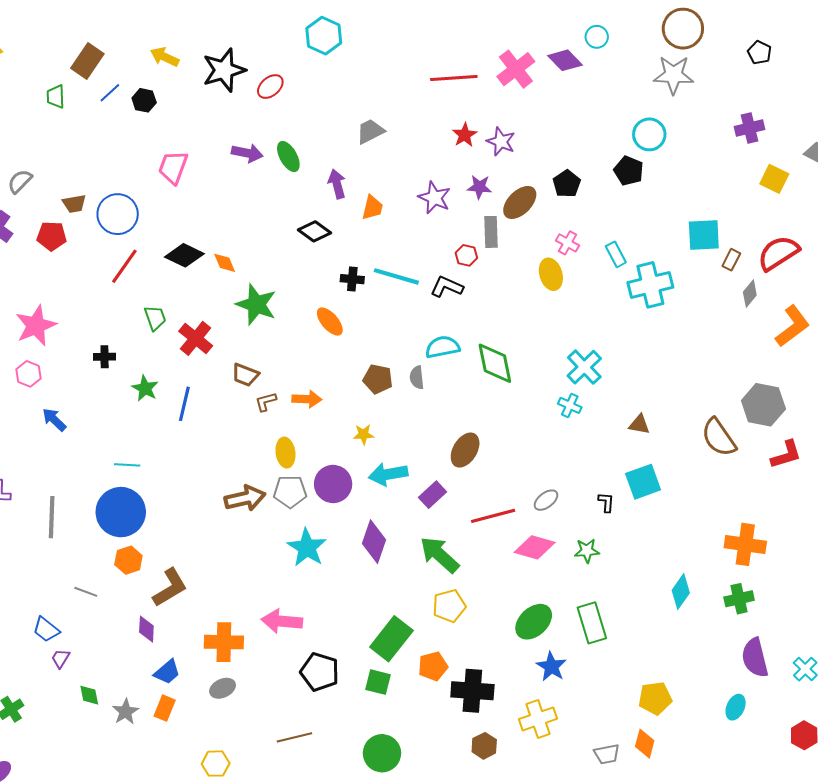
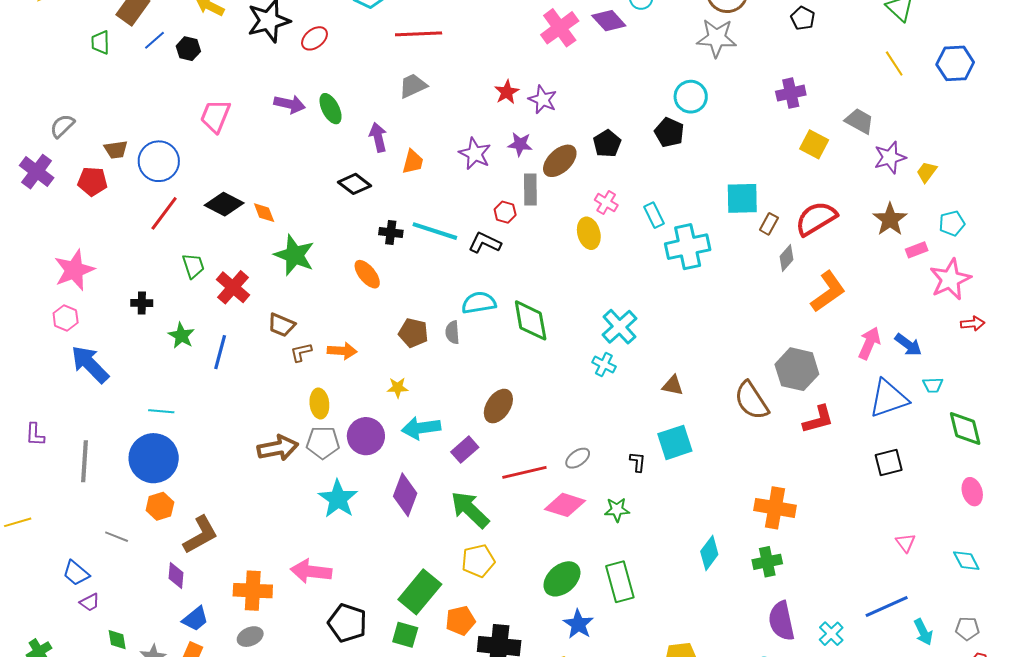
red line: (454, 78) -> (419, 34), moved
blue arrow: (54, 420) -> (90, 364), size x1.6
purple trapezoid: (61, 658) -> (90, 602), turned -150

